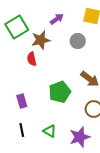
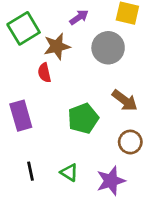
gray circle: (78, 41) -> (108, 48), size x1.5
purple rectangle: (22, 101) -> (21, 116), moved, size x1.5

